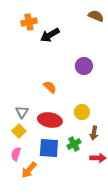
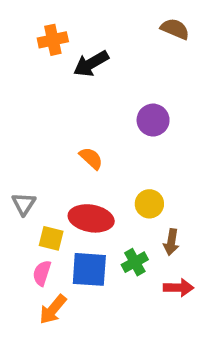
gray triangle: (22, 112) -> (24, 204), moved
yellow square: (19, 131) -> (51, 238), moved, turned -32
pink semicircle: (16, 154) -> (42, 273), moved

